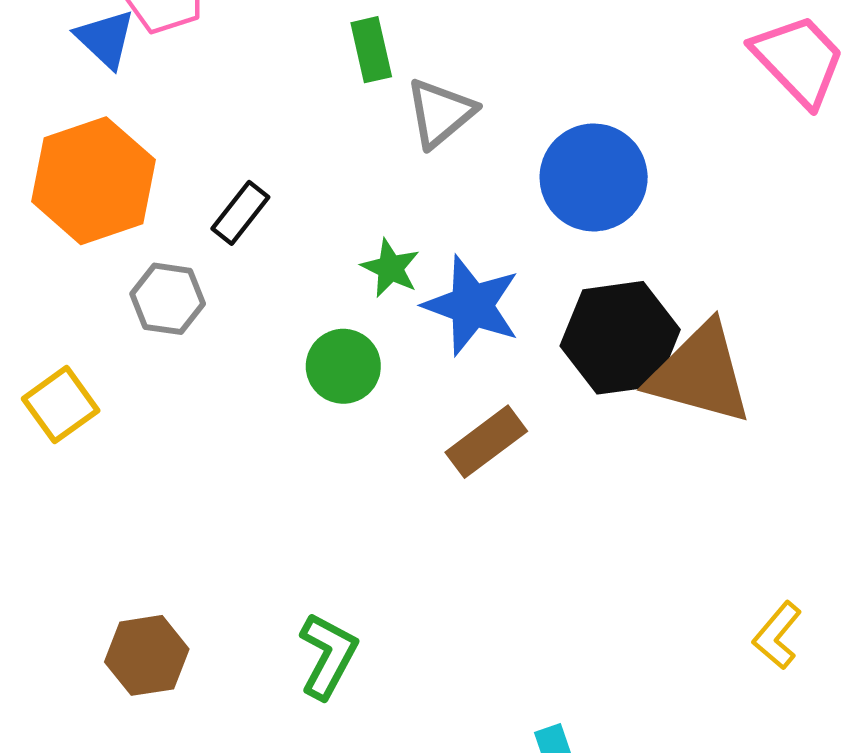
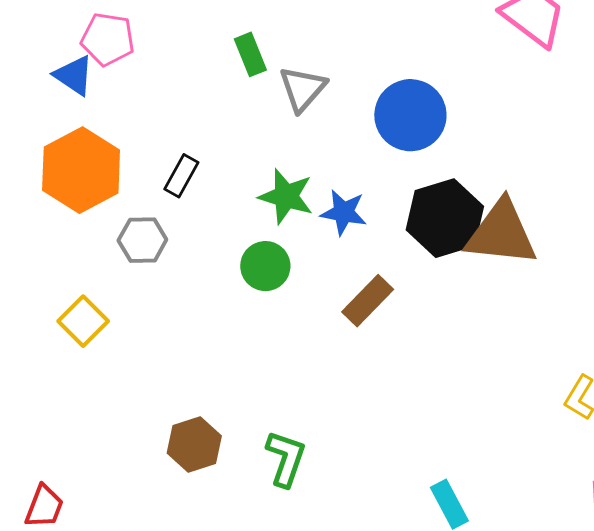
green star: (390, 268) -> (286, 196), size x1.4
blue star: (472, 305) -> (344, 212), size x0.7
brown hexagon: (147, 655) -> (194, 445), moved

